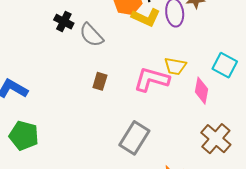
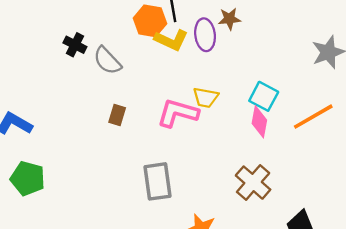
pink diamond: (202, 91) -> (259, 122), moved
gray rectangle: (134, 138) -> (157, 181), turned -40

